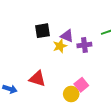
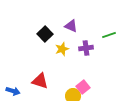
black square: (43, 31) -> (45, 34), turned -35
purple triangle: (67, 36) -> (71, 26), moved

